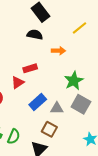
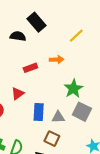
black semicircle: (35, 35) -> (18, 36), moved
red rectangle: (30, 68) -> (30, 68), moved
blue rectangle: (38, 102) -> (39, 112), turned -42

